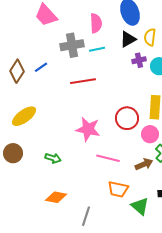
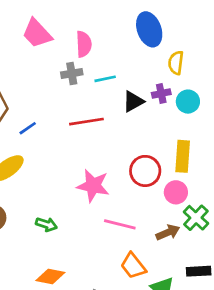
pink semicircle: (96, 23) -> (84, 44), moved
black triangle: (128, 39) -> (133, 102), moved
gray cross: (72, 45) -> (72, 73), size x0.7
blue line: (41, 67) -> (28, 128), moved
orange trapezoid: (118, 189) -> (133, 266), turned 40

